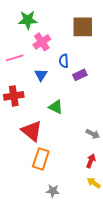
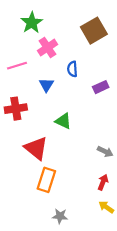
green star: (28, 20) -> (32, 23), turned -30
brown square: (83, 27) -> (94, 31), turned -30
purple rectangle: (80, 75) -> (101, 87), moved

